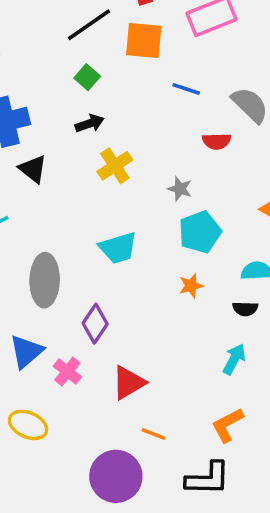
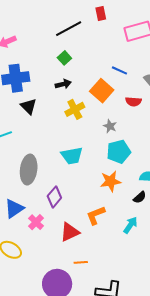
orange square: (144, 41) -> (102, 91), moved, turned 30
orange star: (191, 286) -> (111, 181), size x1.5
black semicircle: (245, 309) -> (140, 197), turned -48
orange L-shape: (227, 425) -> (96, 215), moved
orange line: (154, 434) -> (81, 262), turned -32

